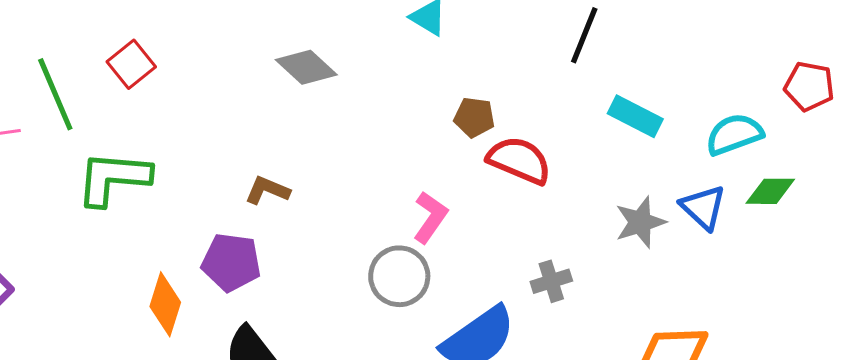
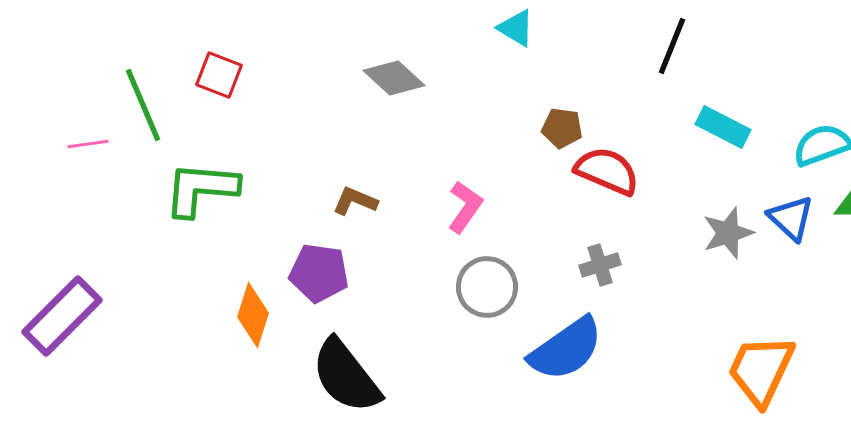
red square: (131, 64) -> (219, 75), turned -30
pink L-shape: (430, 217) -> (465, 207), moved
gray cross: (551, 281) -> (600, 265), moved

